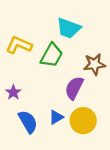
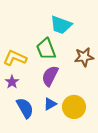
yellow L-shape: (19, 45) -> (15, 58), moved
green trapezoid: (52, 55) -> (46, 49), turned 130
purple semicircle: (74, 88) -> (50, 76), moved

